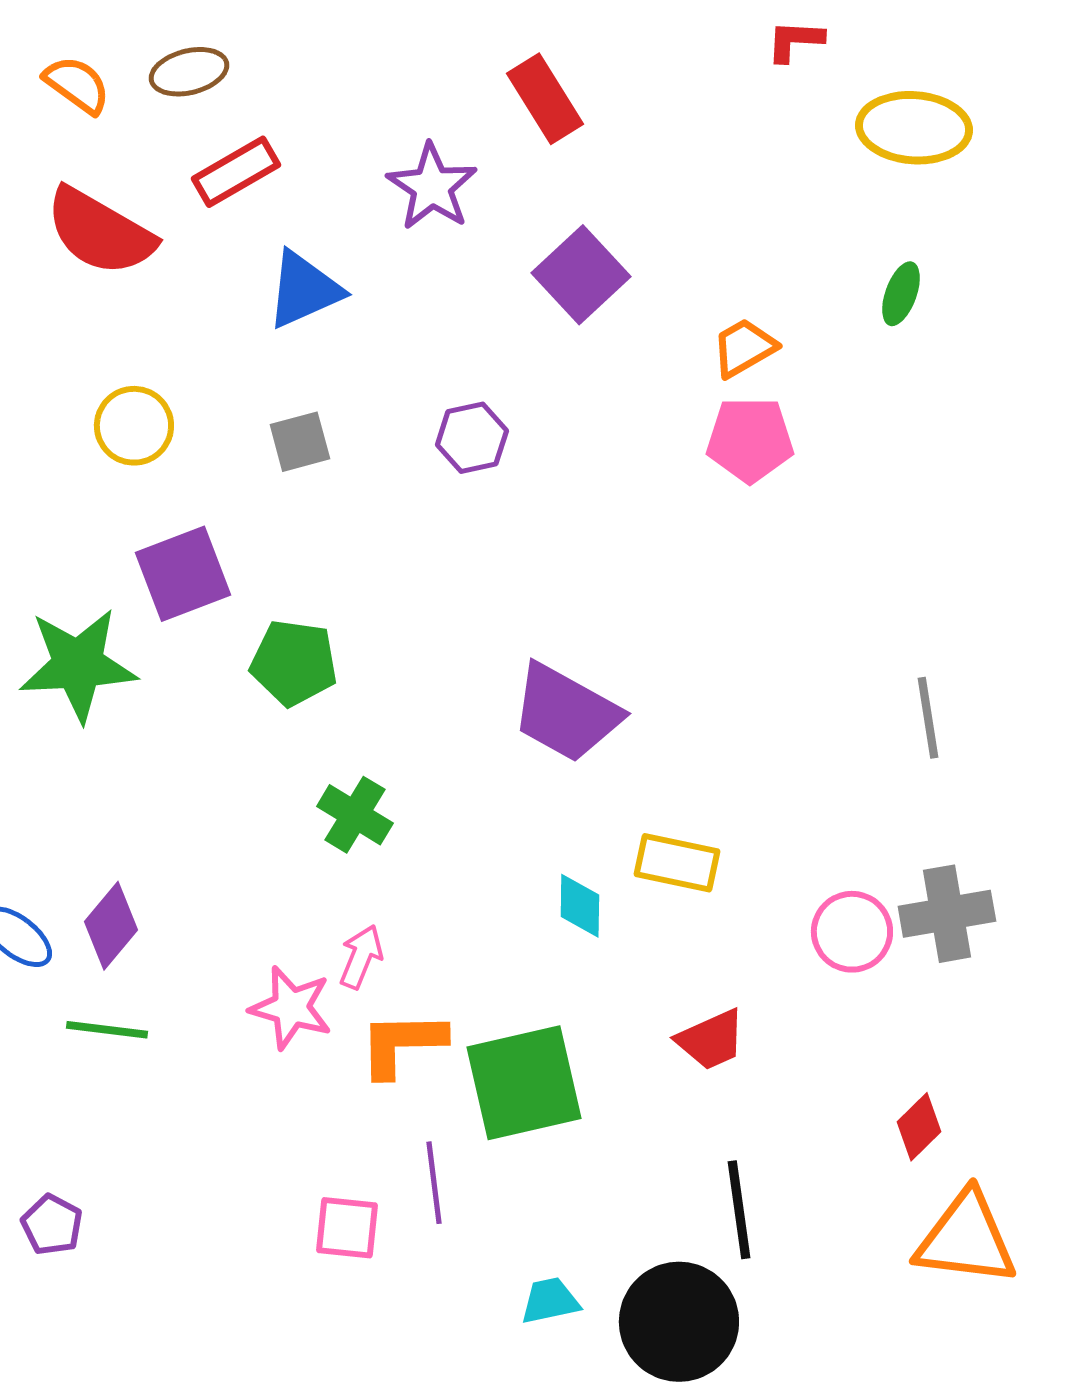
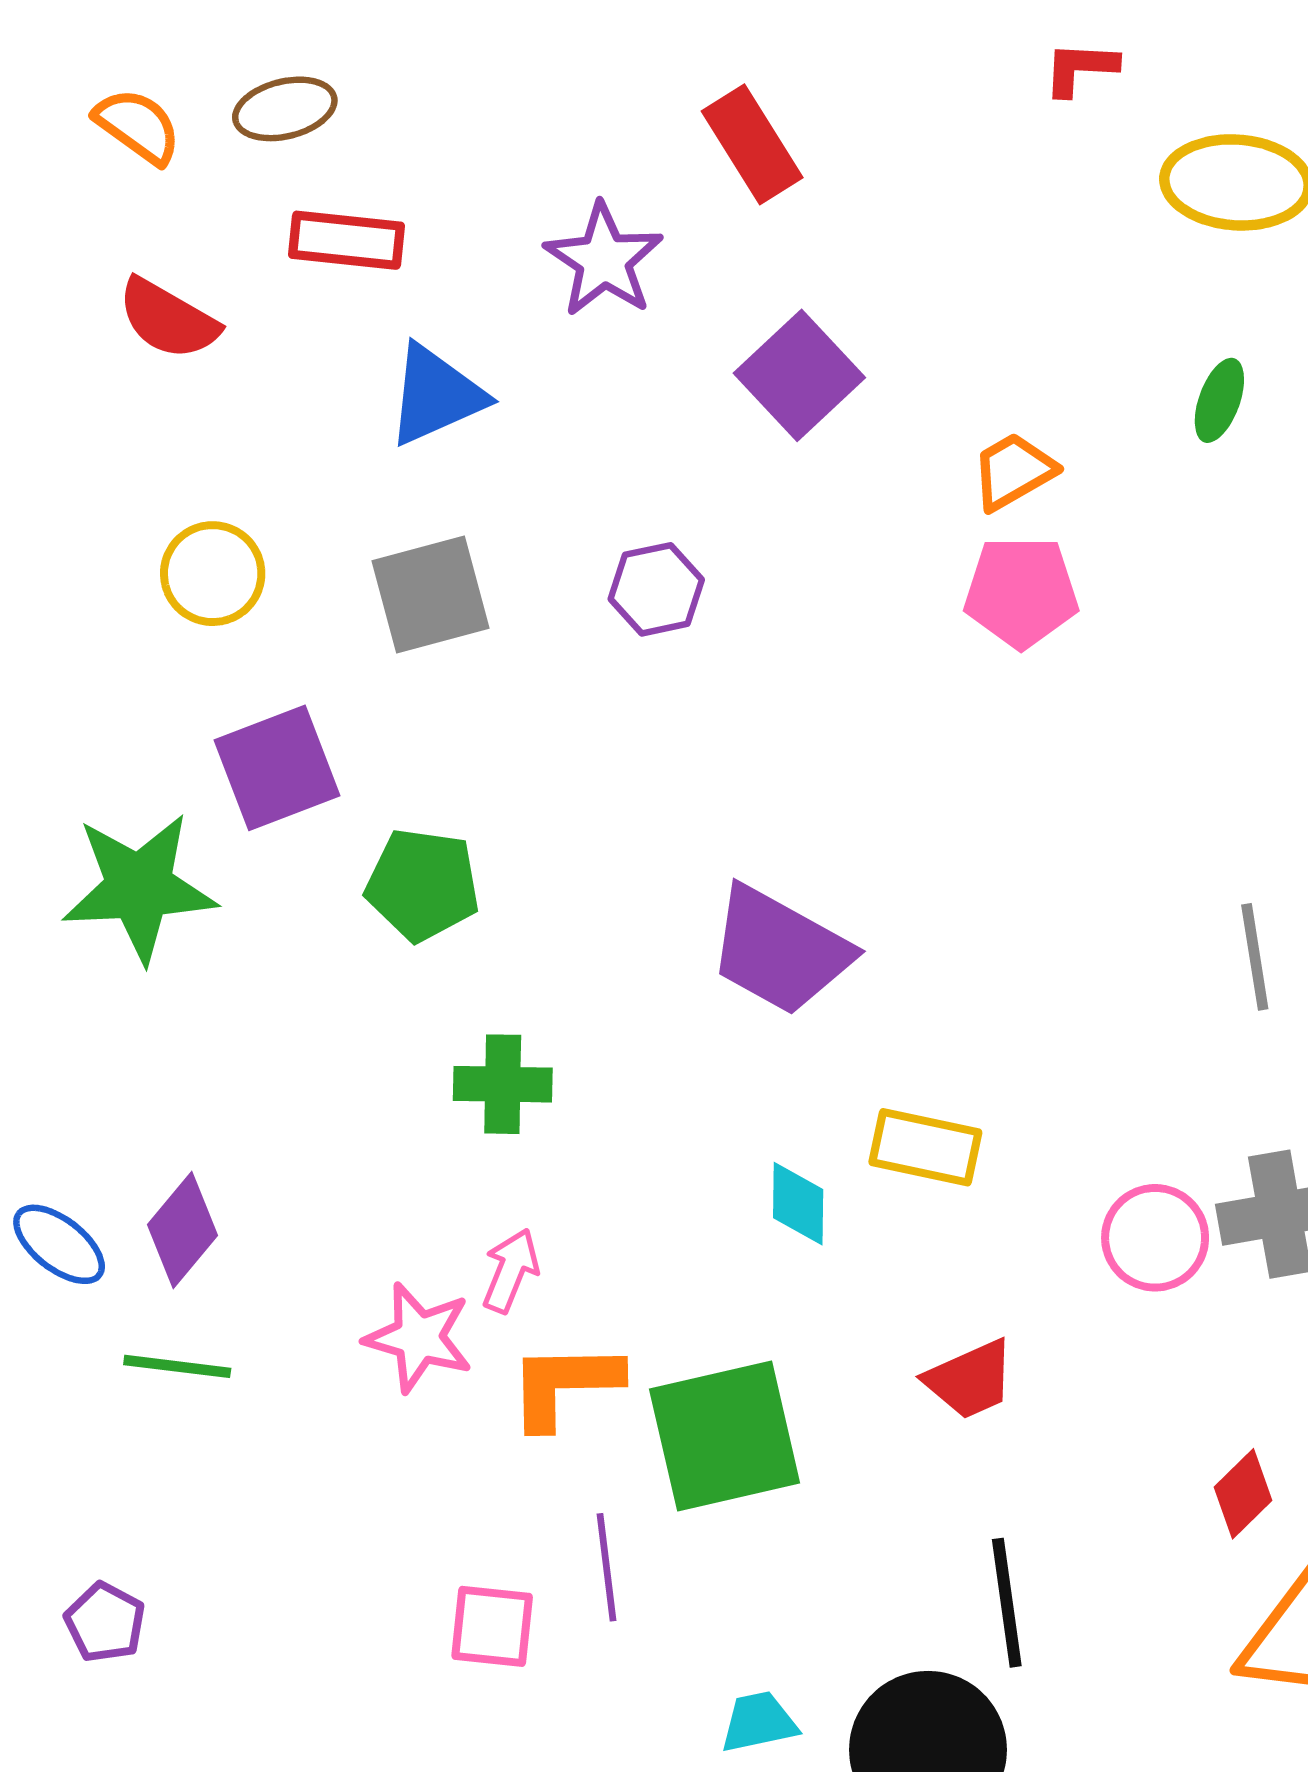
red rectangle: (236, 172) -> (347, 240), turned 36
red semicircle: (100, 232) -> (168, 319), size x0.7
gray square: (300, 442) -> (431, 595), size x1.5
green cross: (355, 815) -> (503, 1084), turned -30

